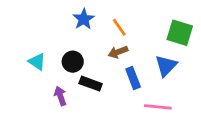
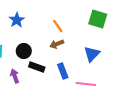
blue star: (84, 19) -> (17, 20), moved
green square: (180, 33) -> (98, 19), moved
blue rectangle: (133, 78) -> (63, 71), moved

